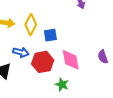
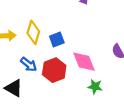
blue arrow: (21, 52) -> (29, 64), turned 35
green star: (62, 85) -> (95, 87), moved

